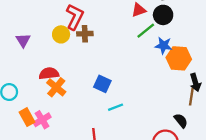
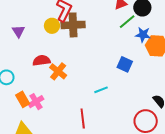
brown cross: (85, 34) -> (73, 25), size x1.6
blue square: (102, 84) -> (125, 64), moved
orange cross: (56, 87) -> (58, 71), moved

